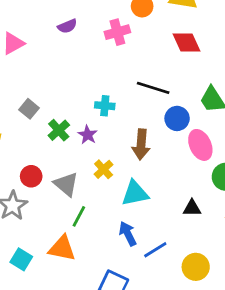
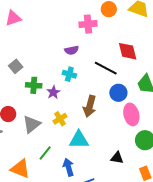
purple semicircle: (67, 26) -> (72, 50), moved
red diamond: (186, 42) -> (128, 51), moved
green cross: (59, 130) -> (34, 85), turned 35
gray triangle: (66, 184) -> (32, 124), turned 30
green line: (79, 216) -> (45, 153), moved

